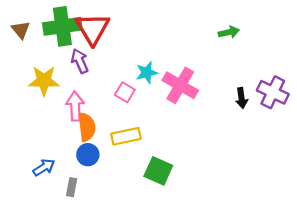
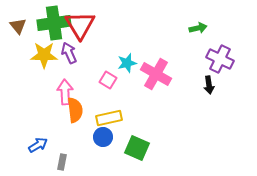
yellow star: (44, 81) -> (44, 55), moved
purple cross: (273, 92) -> (220, 59), moved
blue circle: (88, 155) -> (103, 137), moved

